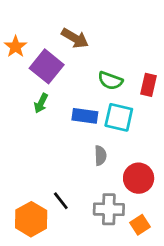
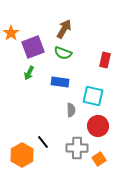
brown arrow: (75, 38) -> (64, 29), moved, turned -90
purple square: (47, 66) -> (33, 47), turned 30
green semicircle: (110, 81) -> (63, 53), moved
cyan square: (119, 117) -> (93, 96), moved

